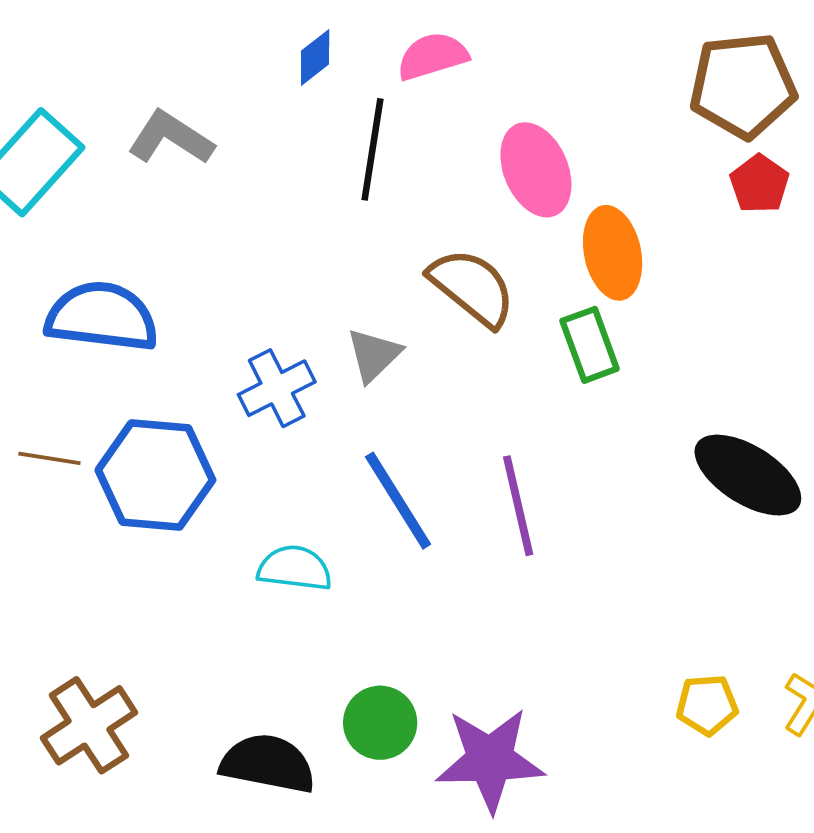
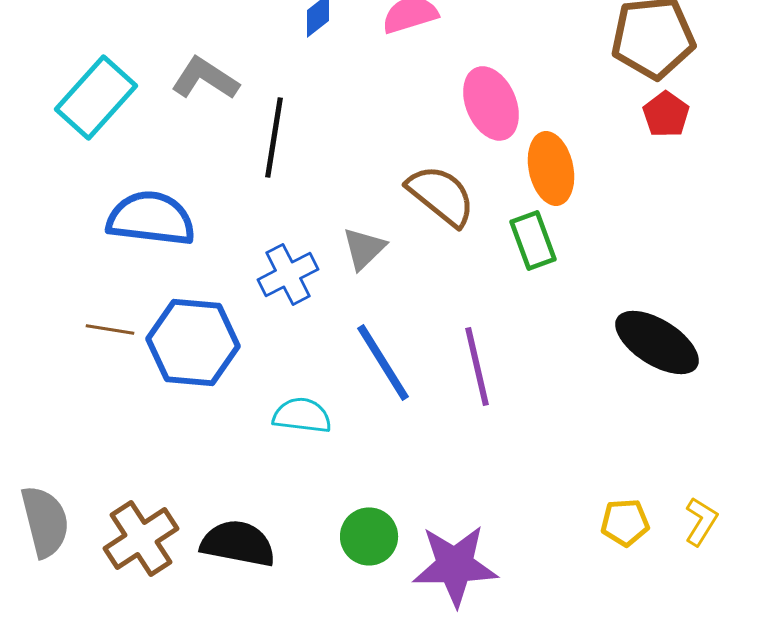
black line: (372, 149) -> (274, 137), moved
black semicircle: (268, 764) -> (238, 543), moved

